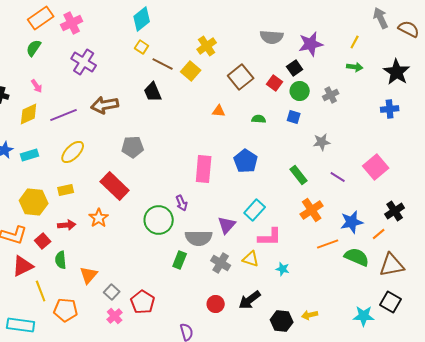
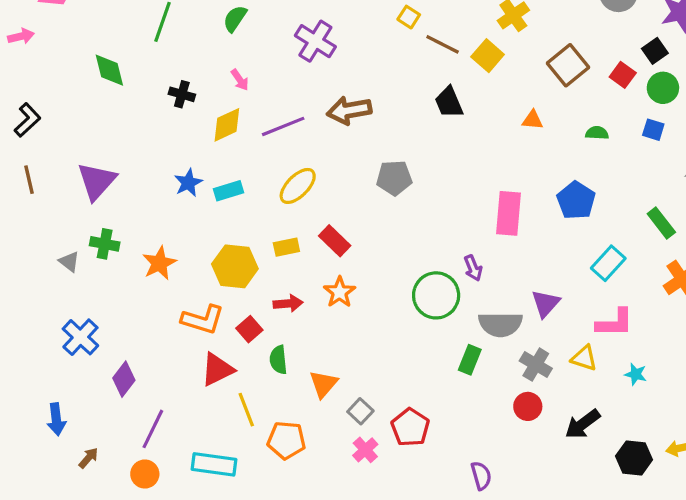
black trapezoid: (153, 92) -> (449, 102), moved
red rectangle: (115, 186) -> (335, 241), moved, size x0.7
cyan rectangle: (255, 210) -> (608, 263), moved
red circle: (216, 304) -> (528, 406), moved

